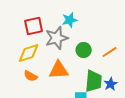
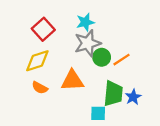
red square: (34, 26) -> (43, 29), turned -30
gray star: (57, 38) -> (88, 43), moved
orange line: (110, 52) -> (121, 60), moved

